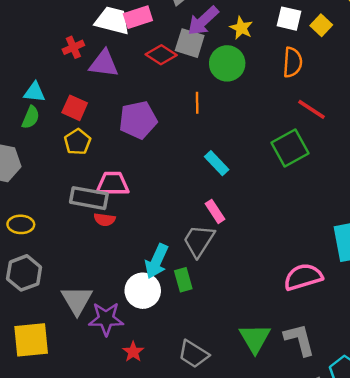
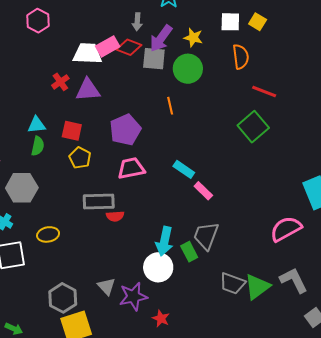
red diamond: (161, 55) -> (129, 47), moved
cyan rectangle: (217, 163) -> (184, 169), moved
pink trapezoid: (113, 184) -> (131, 168), moved
gray trapezoid: (199, 241) -> (206, 236), moved
gray hexagon: (24, 273) -> (63, 298), moved
gray triangle: (77, 300) -> (106, 286), size x0.7
green triangle: (255, 338) -> (257, 287), turned 36
gray trapezoid: (193, 354) -> (232, 283), moved

